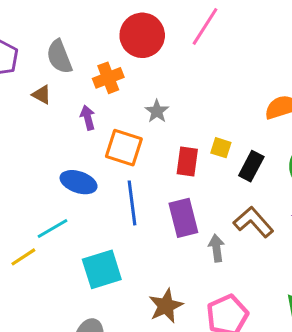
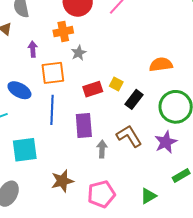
orange cross: (108, 78) -> (63, 32), moved
orange square: (124, 148) -> (53, 73), turned -35
red rectangle: (187, 161) -> (93, 89), turned 54

